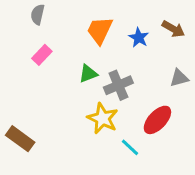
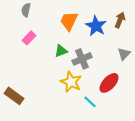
brown arrow: (173, 29) -> (120, 20), turned -98
blue star: (139, 38) -> (96, 26), size x1.5
gray triangle: (179, 78) -> (124, 54), turned -32

